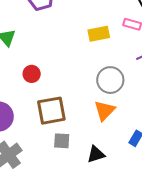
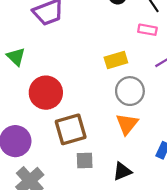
yellow rectangle: (99, 34) -> (116, 60), moved
red circle: (32, 74) -> (46, 93), size x1.8

